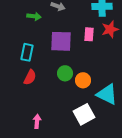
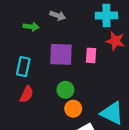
red star: (110, 29) -> (115, 41), turned 30
pink rectangle: (89, 34) -> (91, 55), moved
orange circle: (83, 80) -> (73, 109), moved

